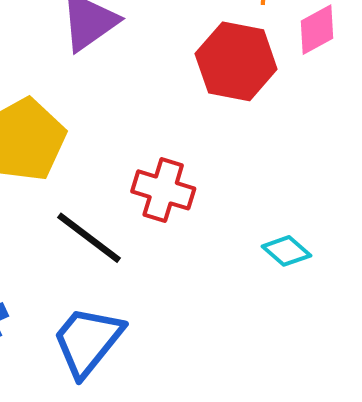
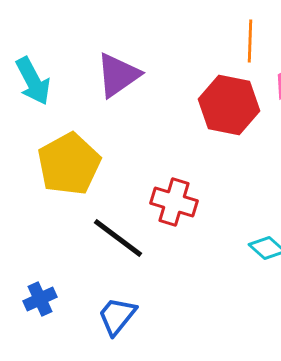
blue trapezoid: (88, 341) -> (117, 316), size x0.7

